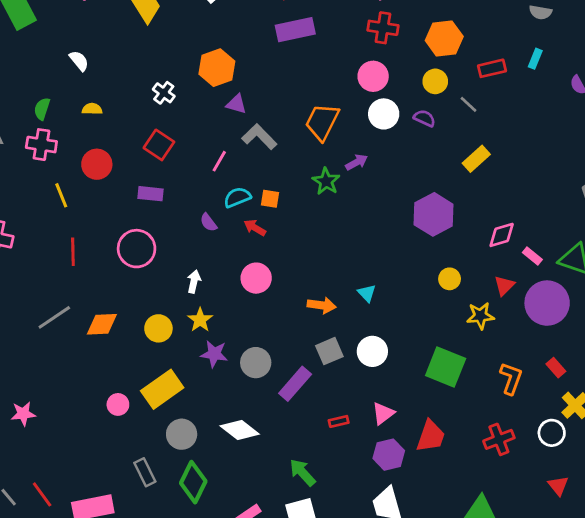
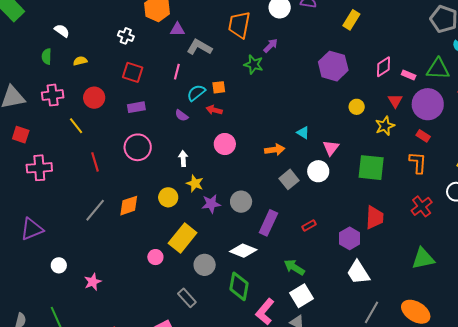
green semicircle: (42, 109) -> (47, 56), moved
red rectangle: (556, 368) -> (423, 136), moved
purple rectangle: (295, 384) -> (268, 223), moved
pink triangle: (383, 413) -> (331, 148), moved
green diamond: (193, 482) -> (239, 286), moved

